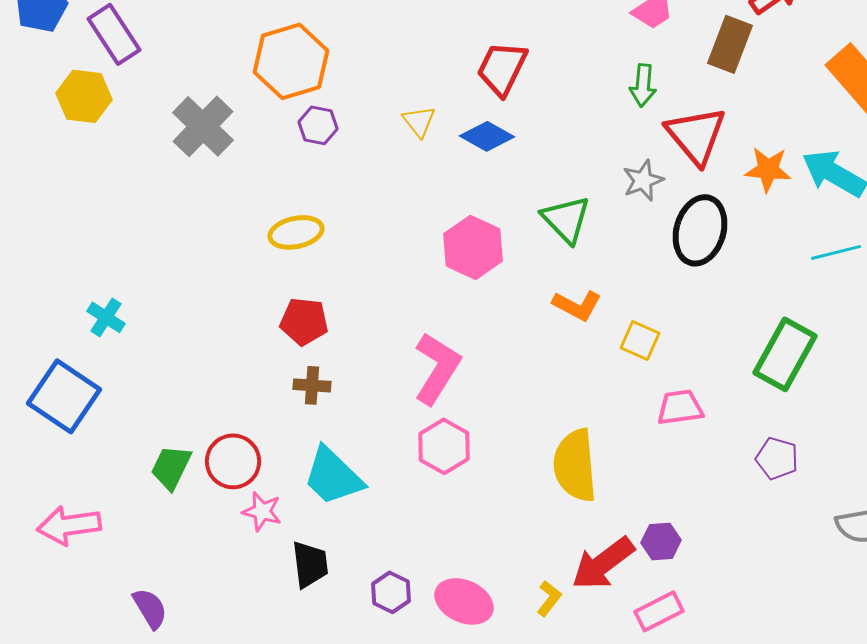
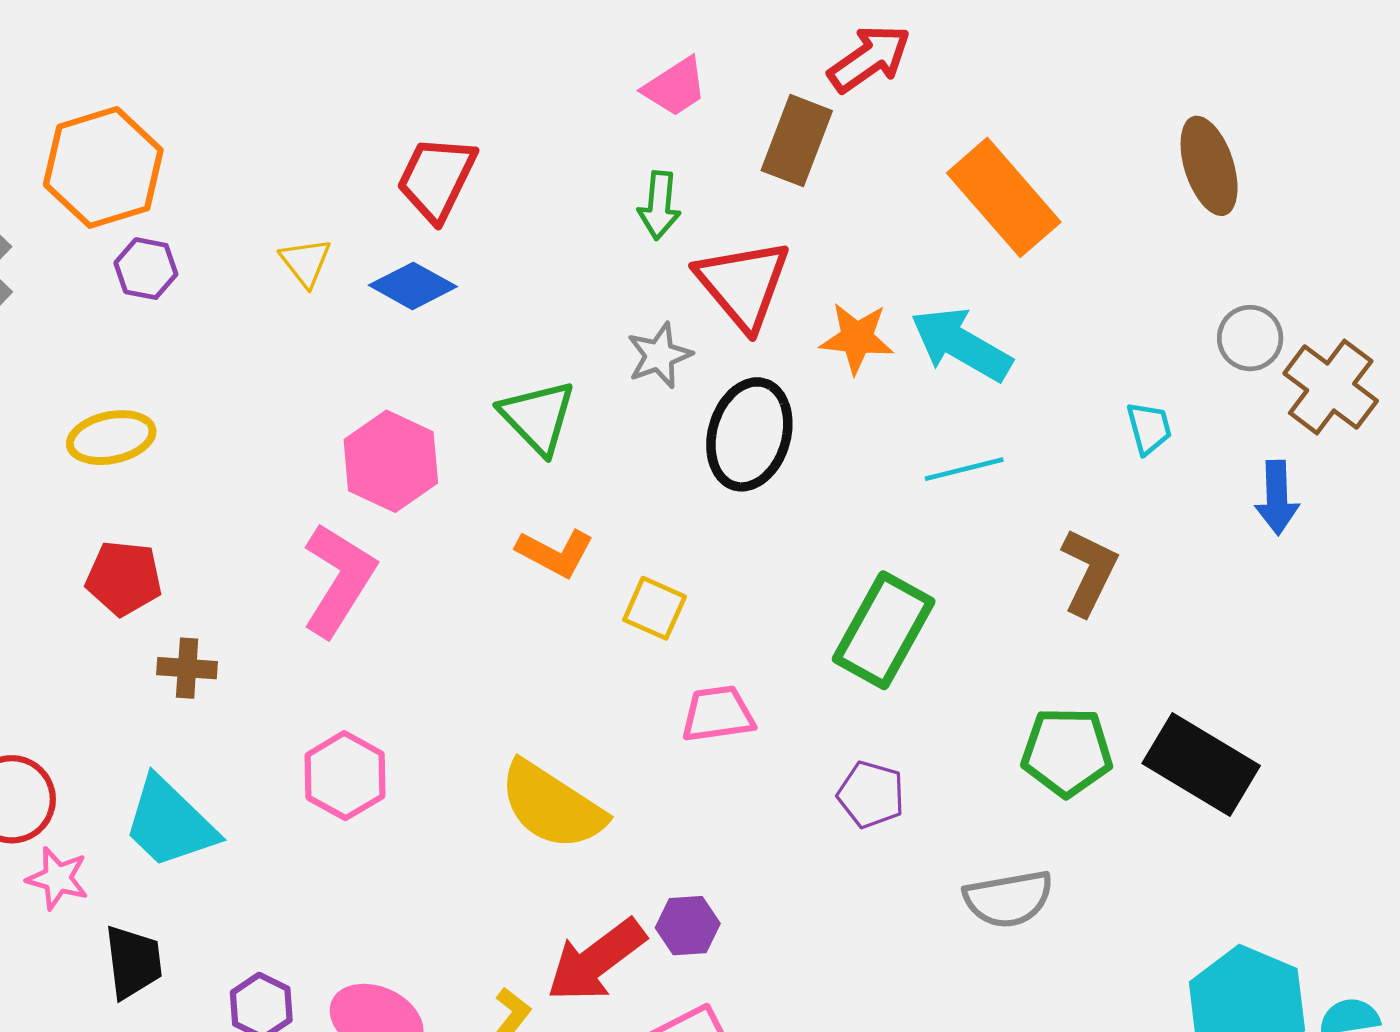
pink L-shape: (437, 368) -> (339, 580), moved
brown cross: (312, 385) -> (187, 668), moved
yellow semicircle: (575, 465) -> (552, 806), turned -52

